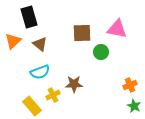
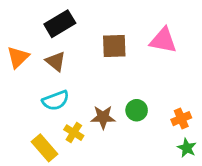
black rectangle: (29, 17) -> (60, 24), moved, turned 75
green circle: (101, 52) -> (137, 110), moved
yellow cross: (53, 95) -> (74, 133), turned -32

